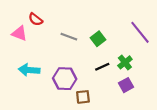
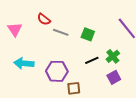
red semicircle: (36, 19) -> (44, 19), moved
pink triangle: (19, 33) -> (15, 29), turned 35
green square: (98, 39) -> (88, 34), turned -32

